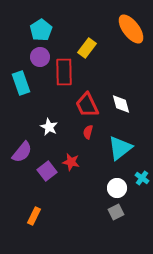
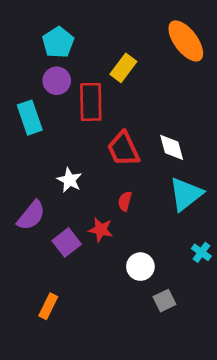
red semicircle: (88, 132) -> (125, 201), moved
cyan triangle: (120, 148) -> (186, 194), moved
white circle: (117, 188) -> (140, 267), moved

